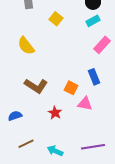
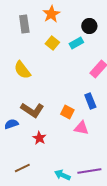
cyan rectangle: (93, 21) -> (76, 43), moved
red star: (55, 113) -> (39, 138), moved
blue semicircle: (15, 116) -> (11, 124), moved
cyan arrow: (55, 151) -> (62, 175), moved

